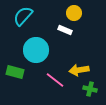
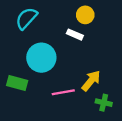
yellow arrow: (79, 70) -> (91, 81), turned 138
pink line: (55, 80) -> (63, 92), turned -48

